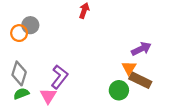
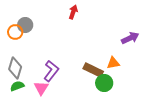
purple arrow: (141, 49) -> (130, 38), moved
orange triangle: (129, 68) -> (113, 63), turned 48
brown rectangle: (140, 80) -> (93, 70), moved

